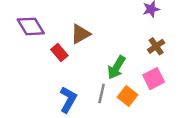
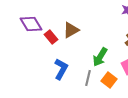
red rectangle: (59, 53) -> (51, 37), moved
blue L-shape: (68, 100) -> (61, 69), moved

